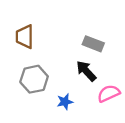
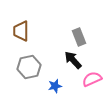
gray rectangle: (93, 44) -> (79, 37), turned 48

